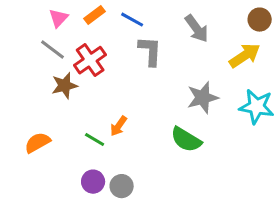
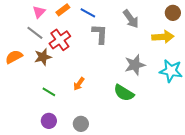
yellow arrow: (245, 56) -> (163, 37), turned 30
green line: (95, 140) -> (49, 92), moved
orange semicircle: (38, 143) -> (14, 57), moved
purple circle: (93, 182) -> (49, 121), moved

